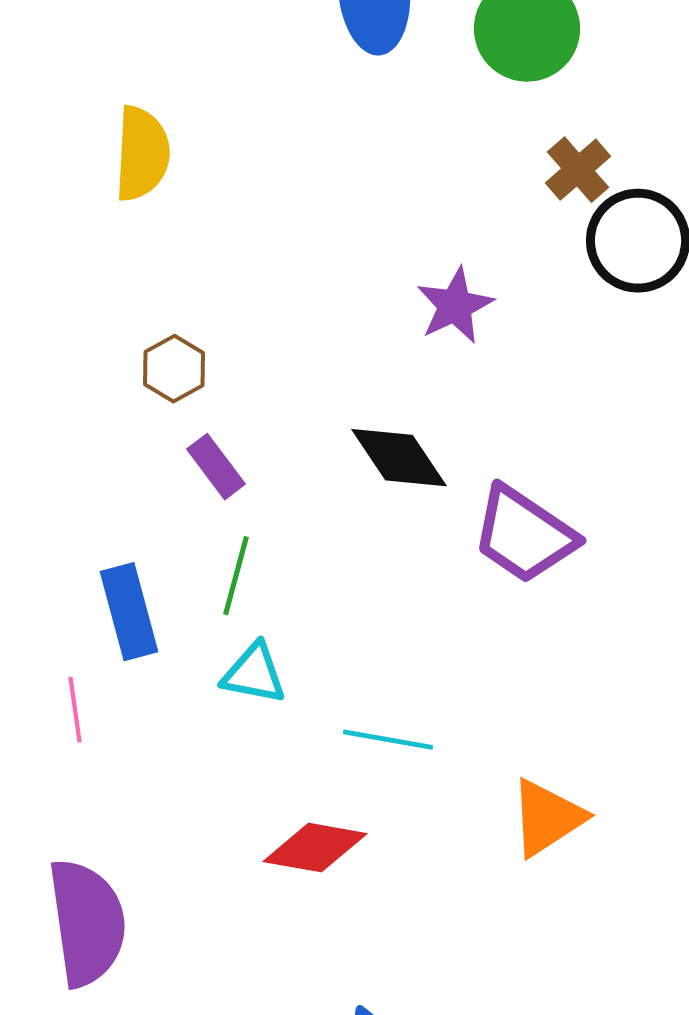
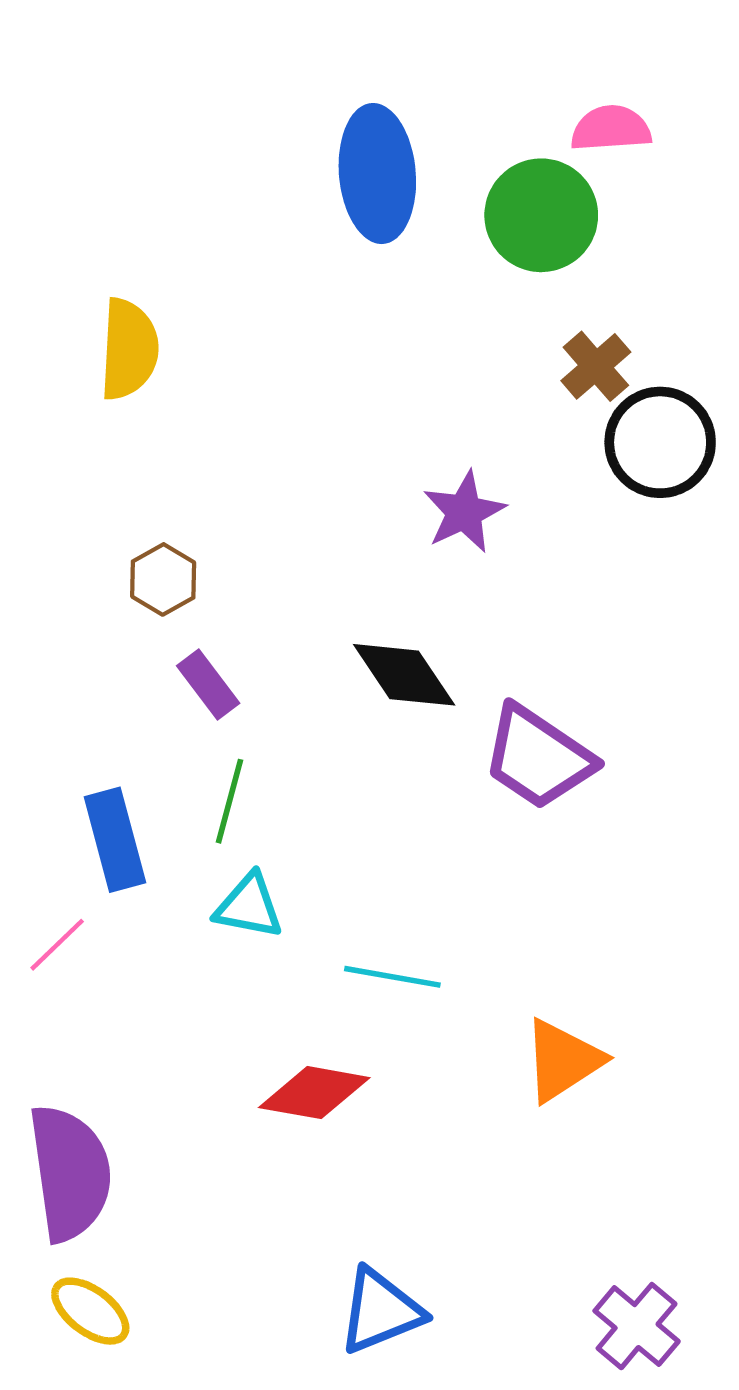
pink line: (75, 710) -> (57, 945), turned 54

